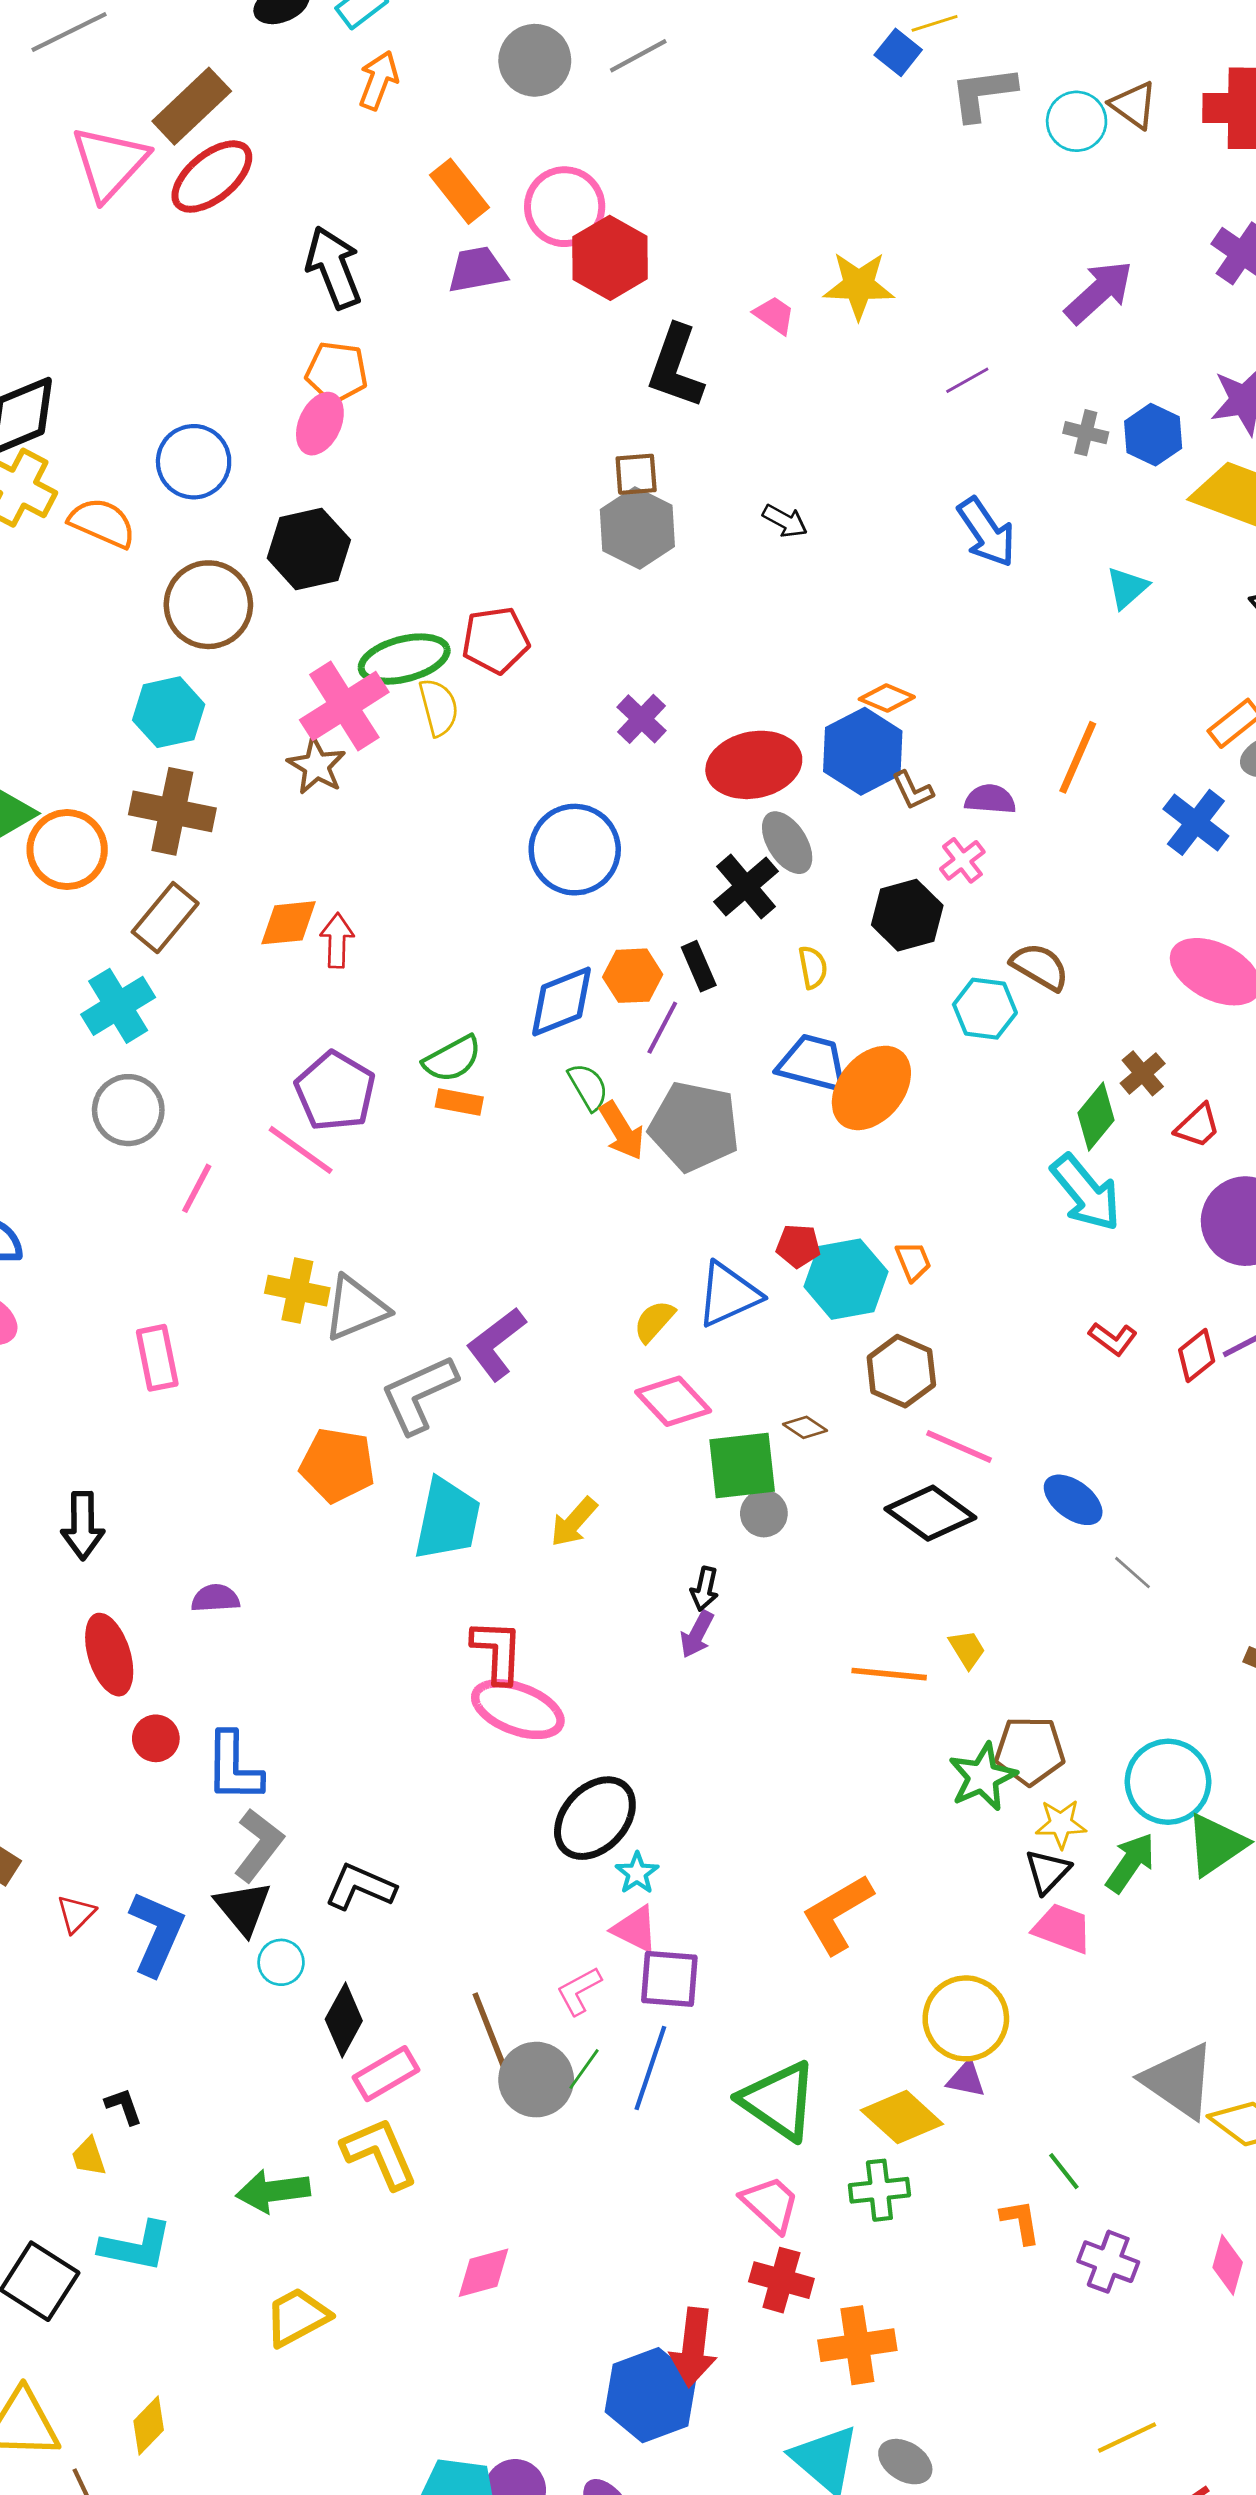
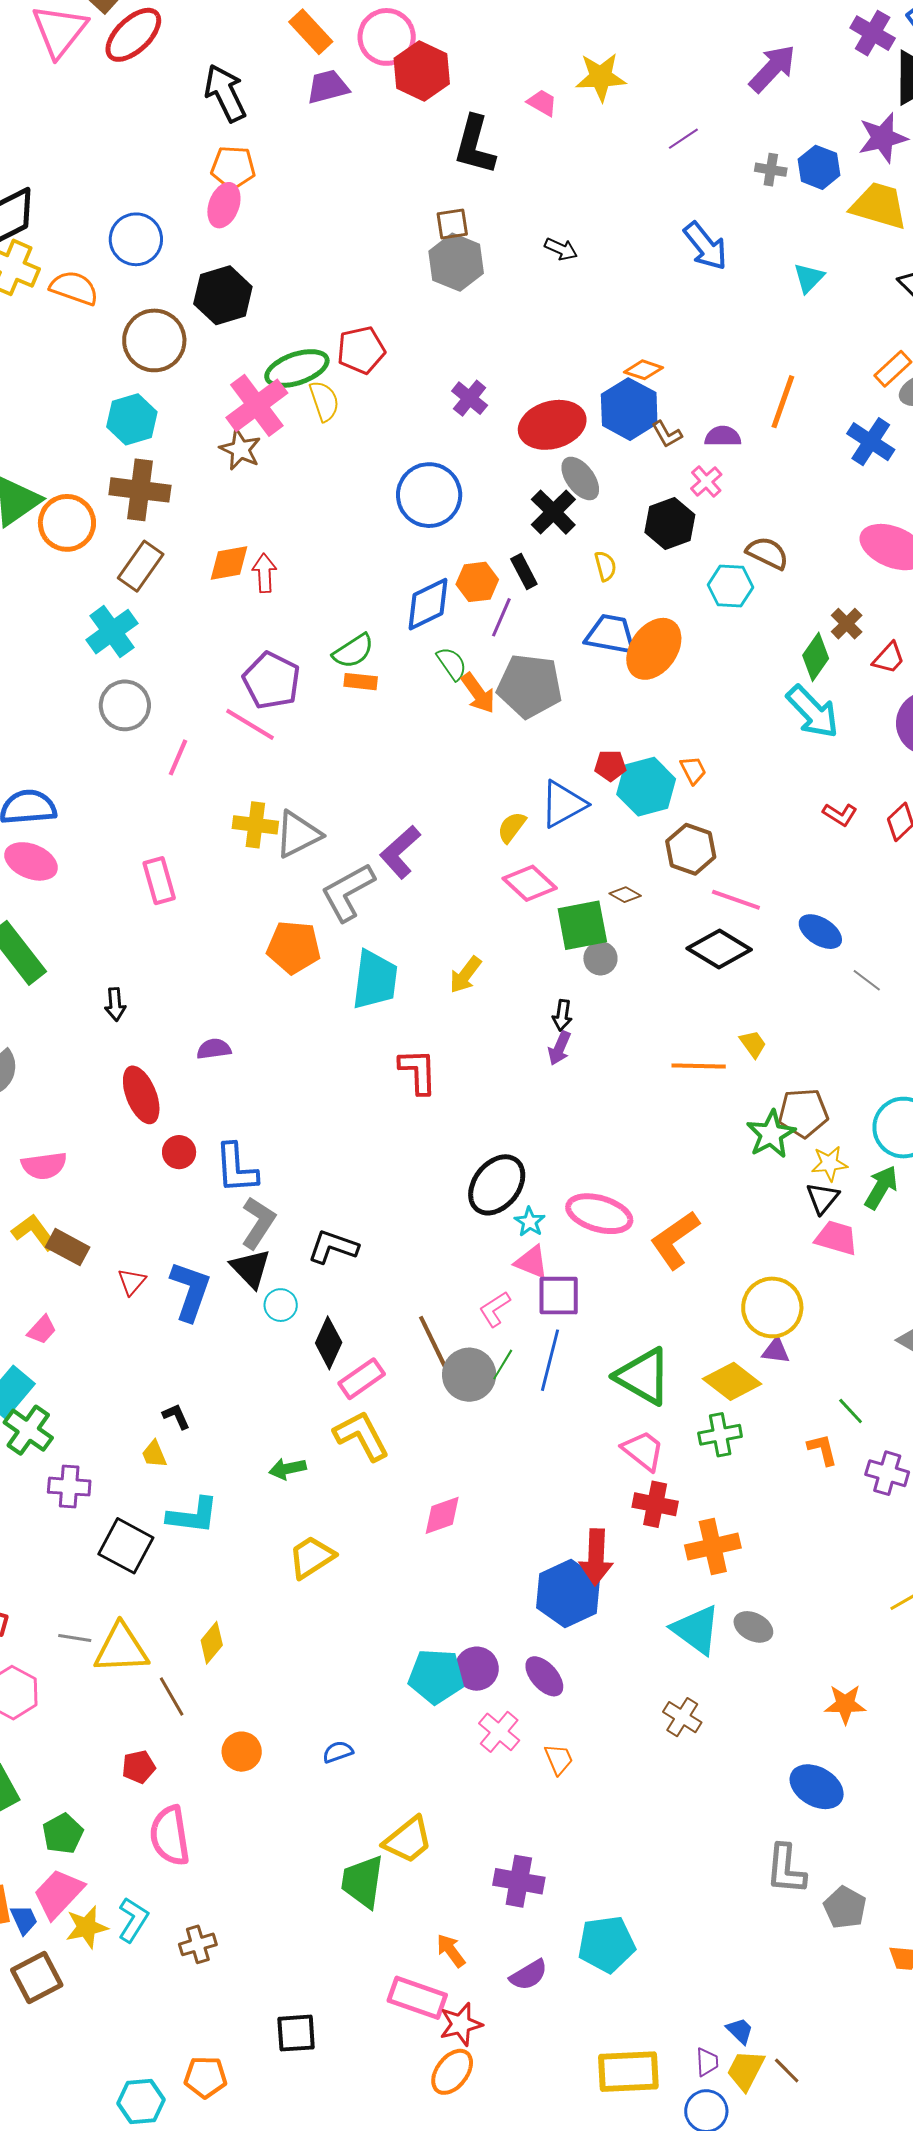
black arrow: (83, 1526) -> (115, 1004), size x0.7
pink ellipse: (518, 1709) -> (599, 1214), moved
green arrow: (273, 2191) -> (288, 1469), size x0.7

